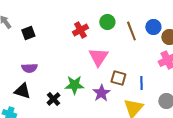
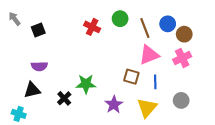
red cross: (80, 30) -> (92, 27), turned -35
pink triangle: (98, 57) -> (149, 55), moved, turned 35
black triangle: (22, 91) -> (32, 90), turned -30
purple star: (101, 93) -> (114, 105), moved

